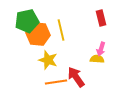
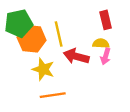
yellow semicircle: (97, 59) -> (101, 43), moved
red arrow: (76, 77) -> (76, 56), moved, turned -40

